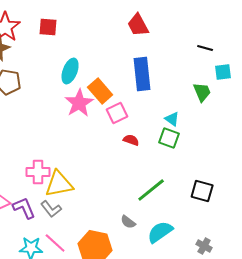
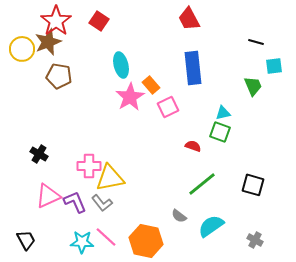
red square: (48, 27) -> (99, 21), turned 30
cyan ellipse: (70, 71) -> (121, 65), turned -35
orange rectangle: (100, 91) -> (151, 85), size x0.7
cyan triangle: (172, 119) -> (223, 113), turned -49
red semicircle: (131, 140) -> (193, 146), moved

